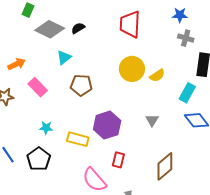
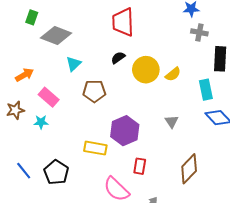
red trapezoid: (130, 24) -> (123, 22), moved
black semicircle: (78, 28) -> (118, 58), moved
cyan rectangle: (187, 93) -> (206, 90), turned -36
cyan star: (46, 128) -> (41, 122), moved

